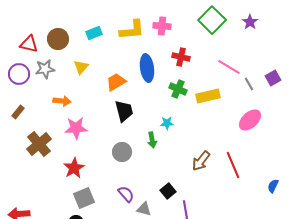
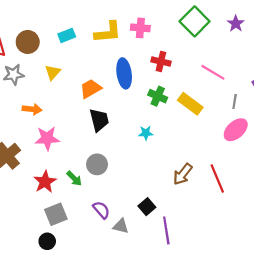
gray line: (249, 84) -> (235, 102), moved, turned 40
yellow rectangle: (208, 96) -> (190, 104), turned 50
green arrow: (152, 140) -> (74, 178), moved, turned -35

